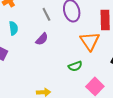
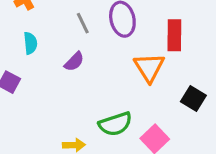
green semicircle: (75, 66) -> (115, 124), moved, size x1.5

